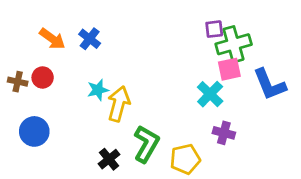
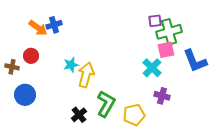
blue cross: (90, 39) -> (54, 25), moved, turned 35
brown cross: (18, 82) -> (12, 67), moved

